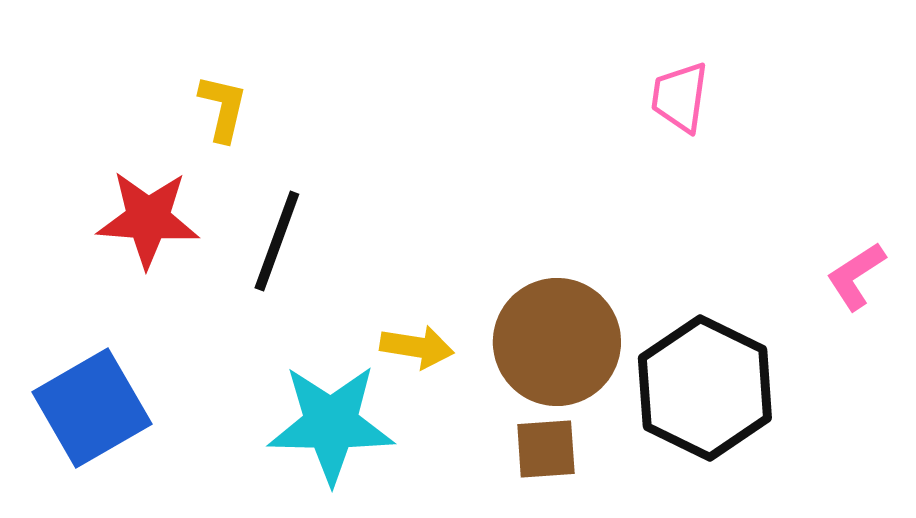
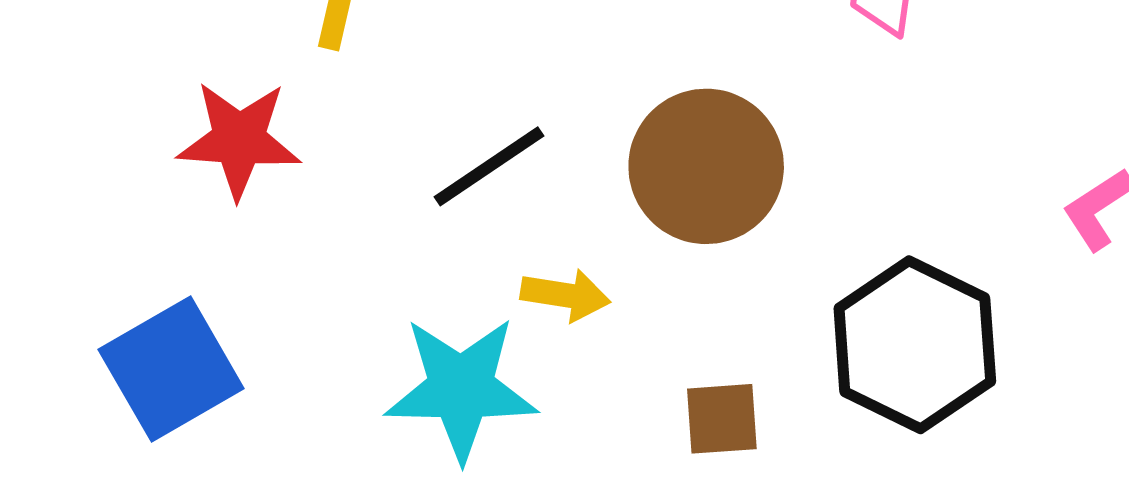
black line: (277, 241) -> (489, 166), moved, turned 36
brown circle: (557, 342) -> (706, 166), moved

